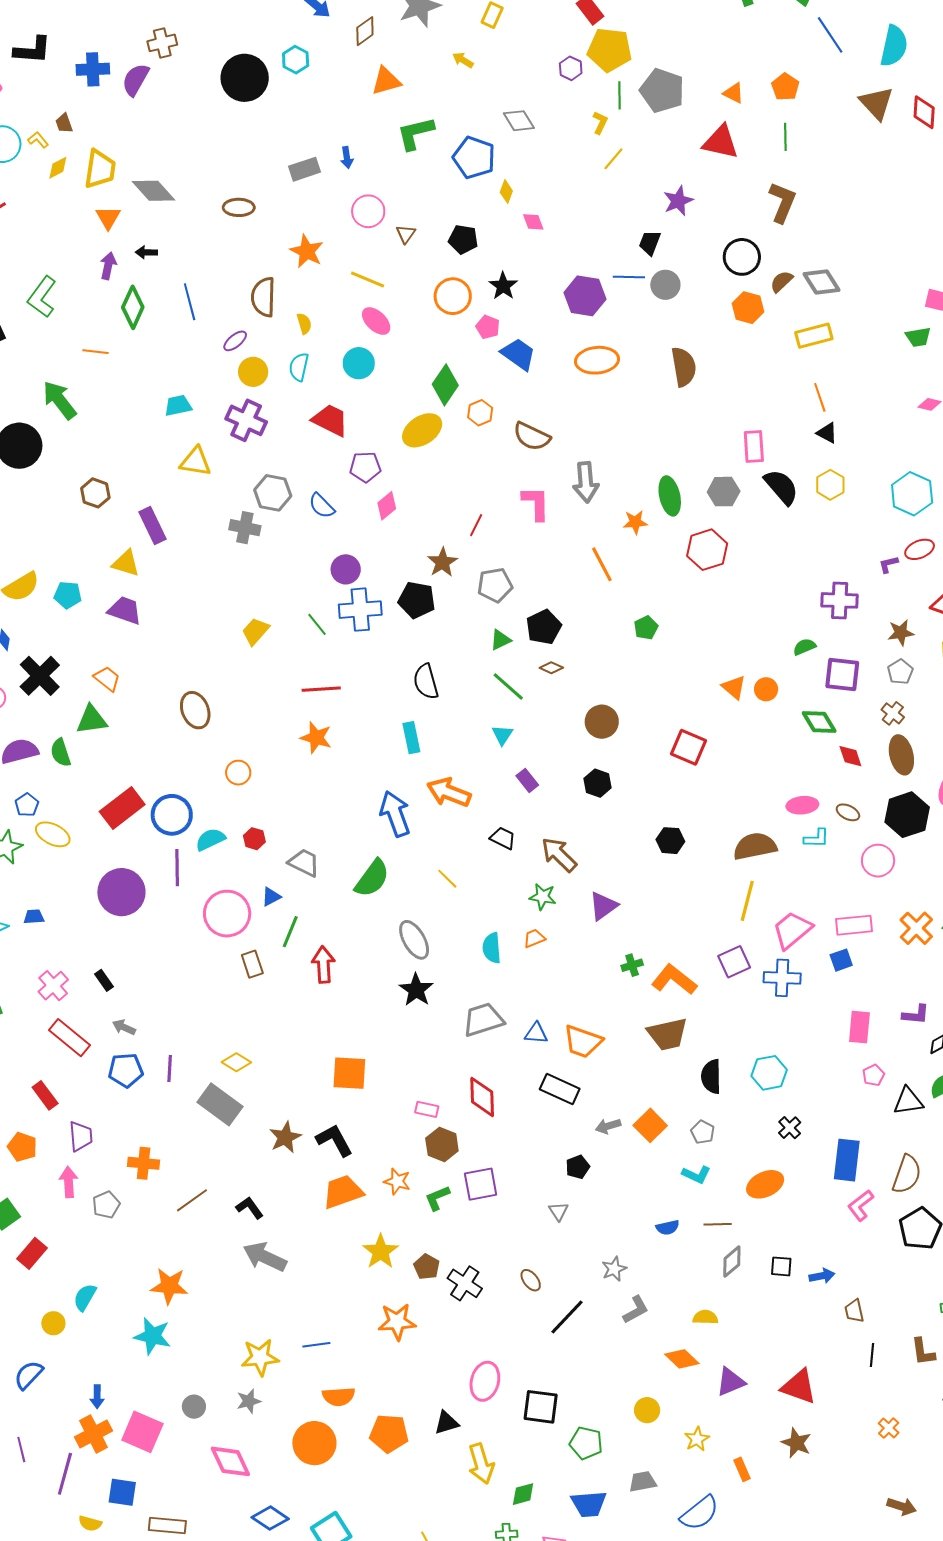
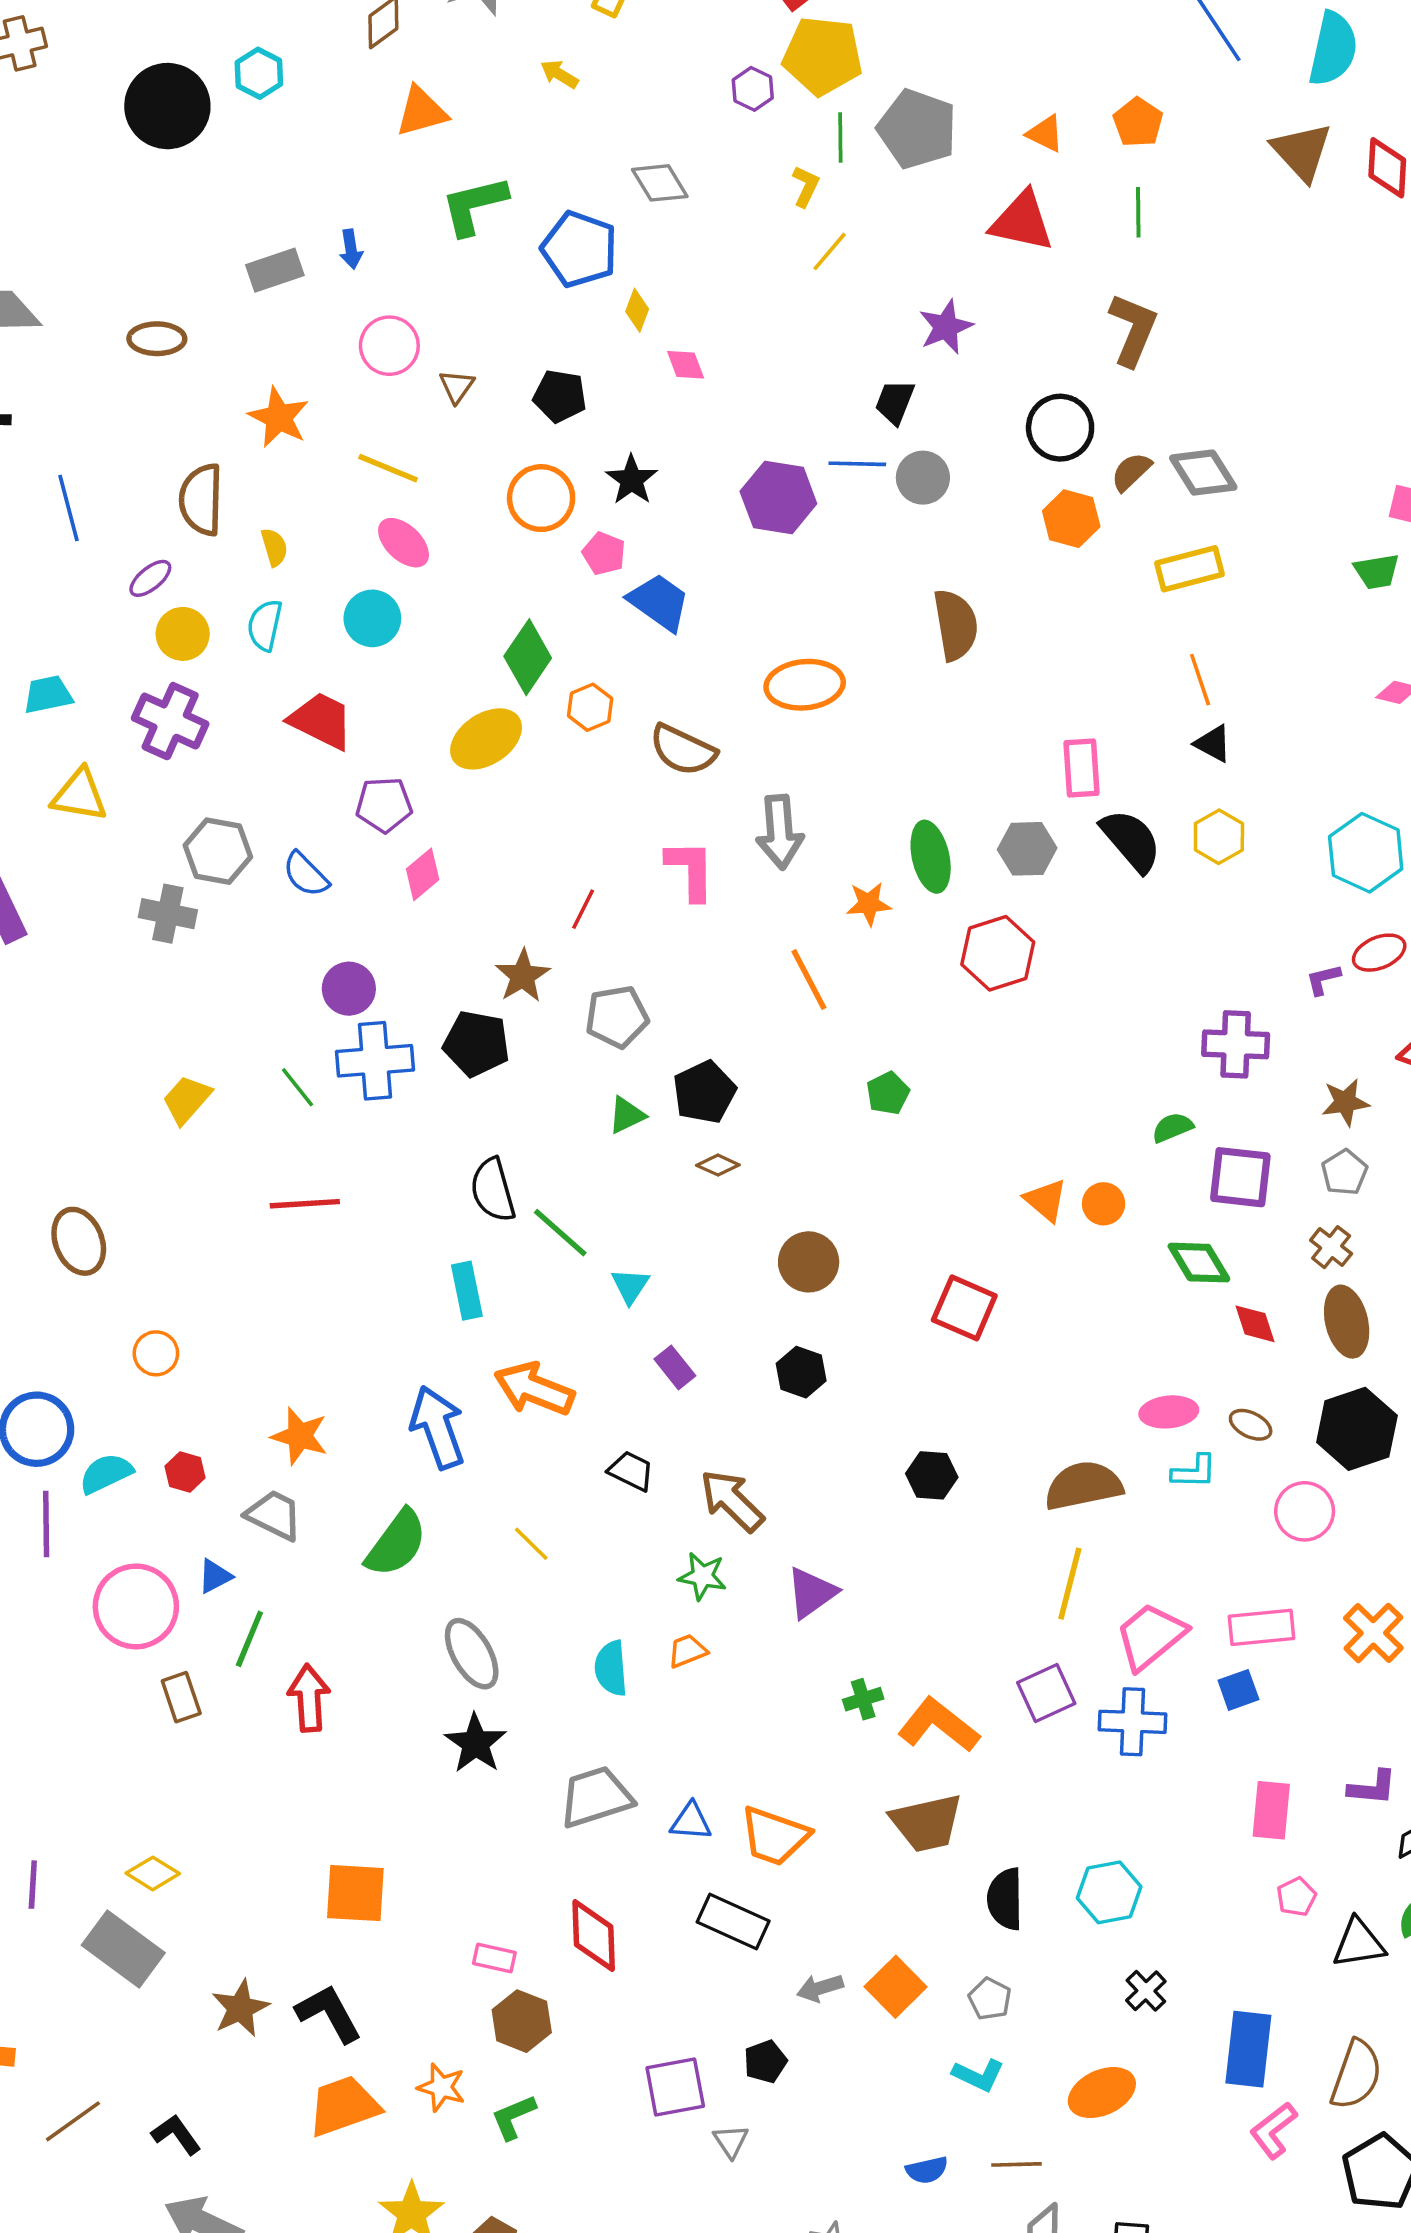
orange ellipse: (597, 360) -> (805, 685), moved
green line: (508, 686) -> (560, 1233), moved
orange star: (316, 738) -> (300, 1436), moved
purple square: (481, 1184) -> (675, 2087), moved

